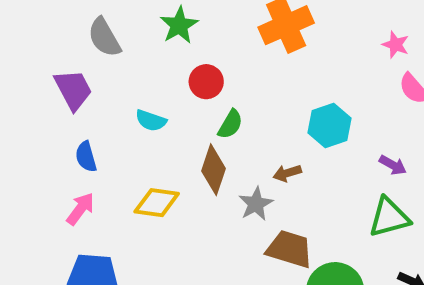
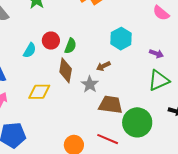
red circle: (206, 82) -> (51, 41), moved
cyan semicircle: (151, 120) -> (30, 50), turned -70

